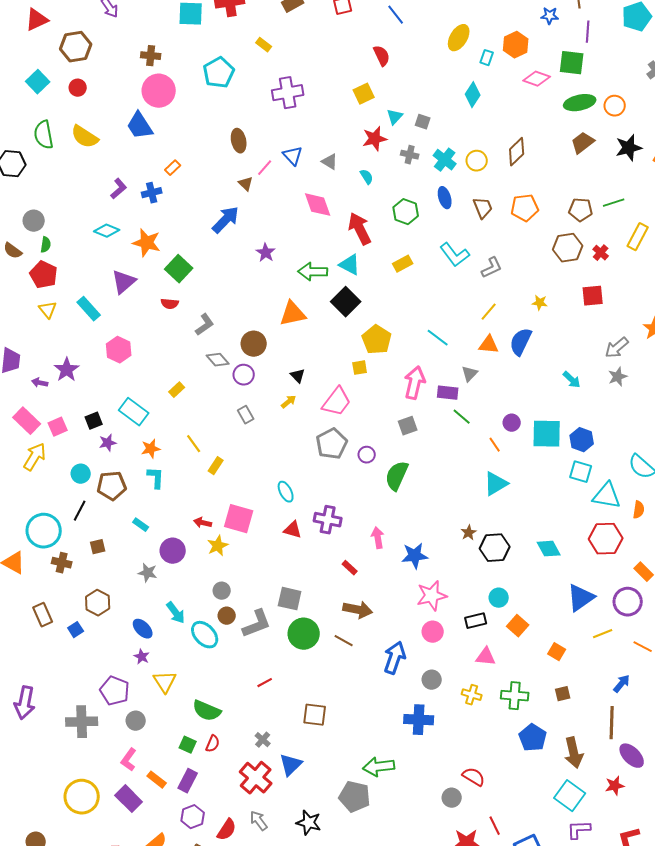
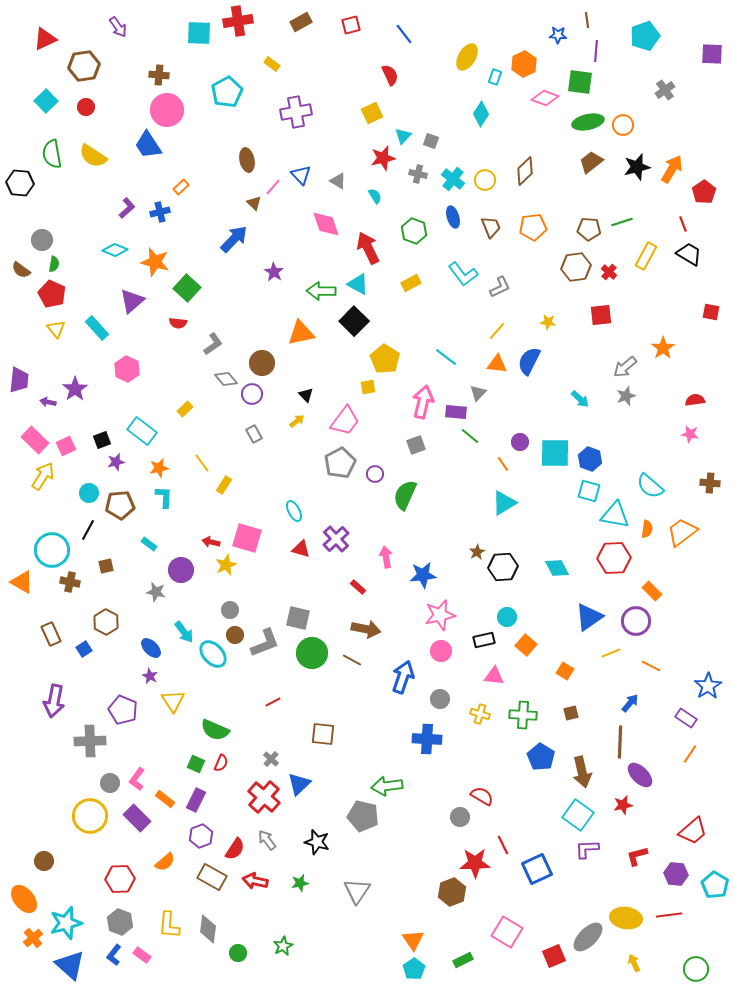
purple cross: (328, 520) -> (336, 539), turned 36
purple arrow: (25, 703) -> (54, 701), moved
gray circle: (136, 721) -> (110, 783), moved

